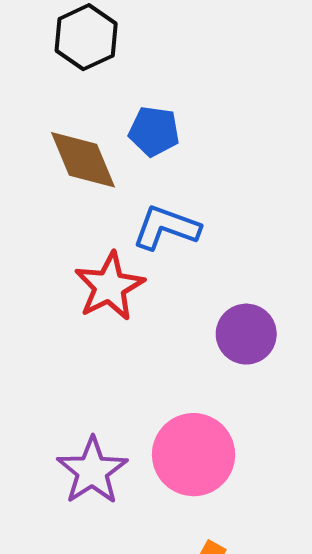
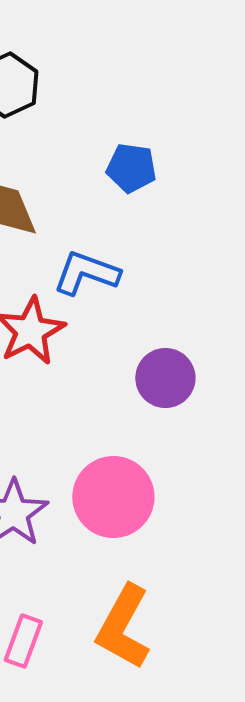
blue pentagon: (154, 131) -> (131, 168), moved

